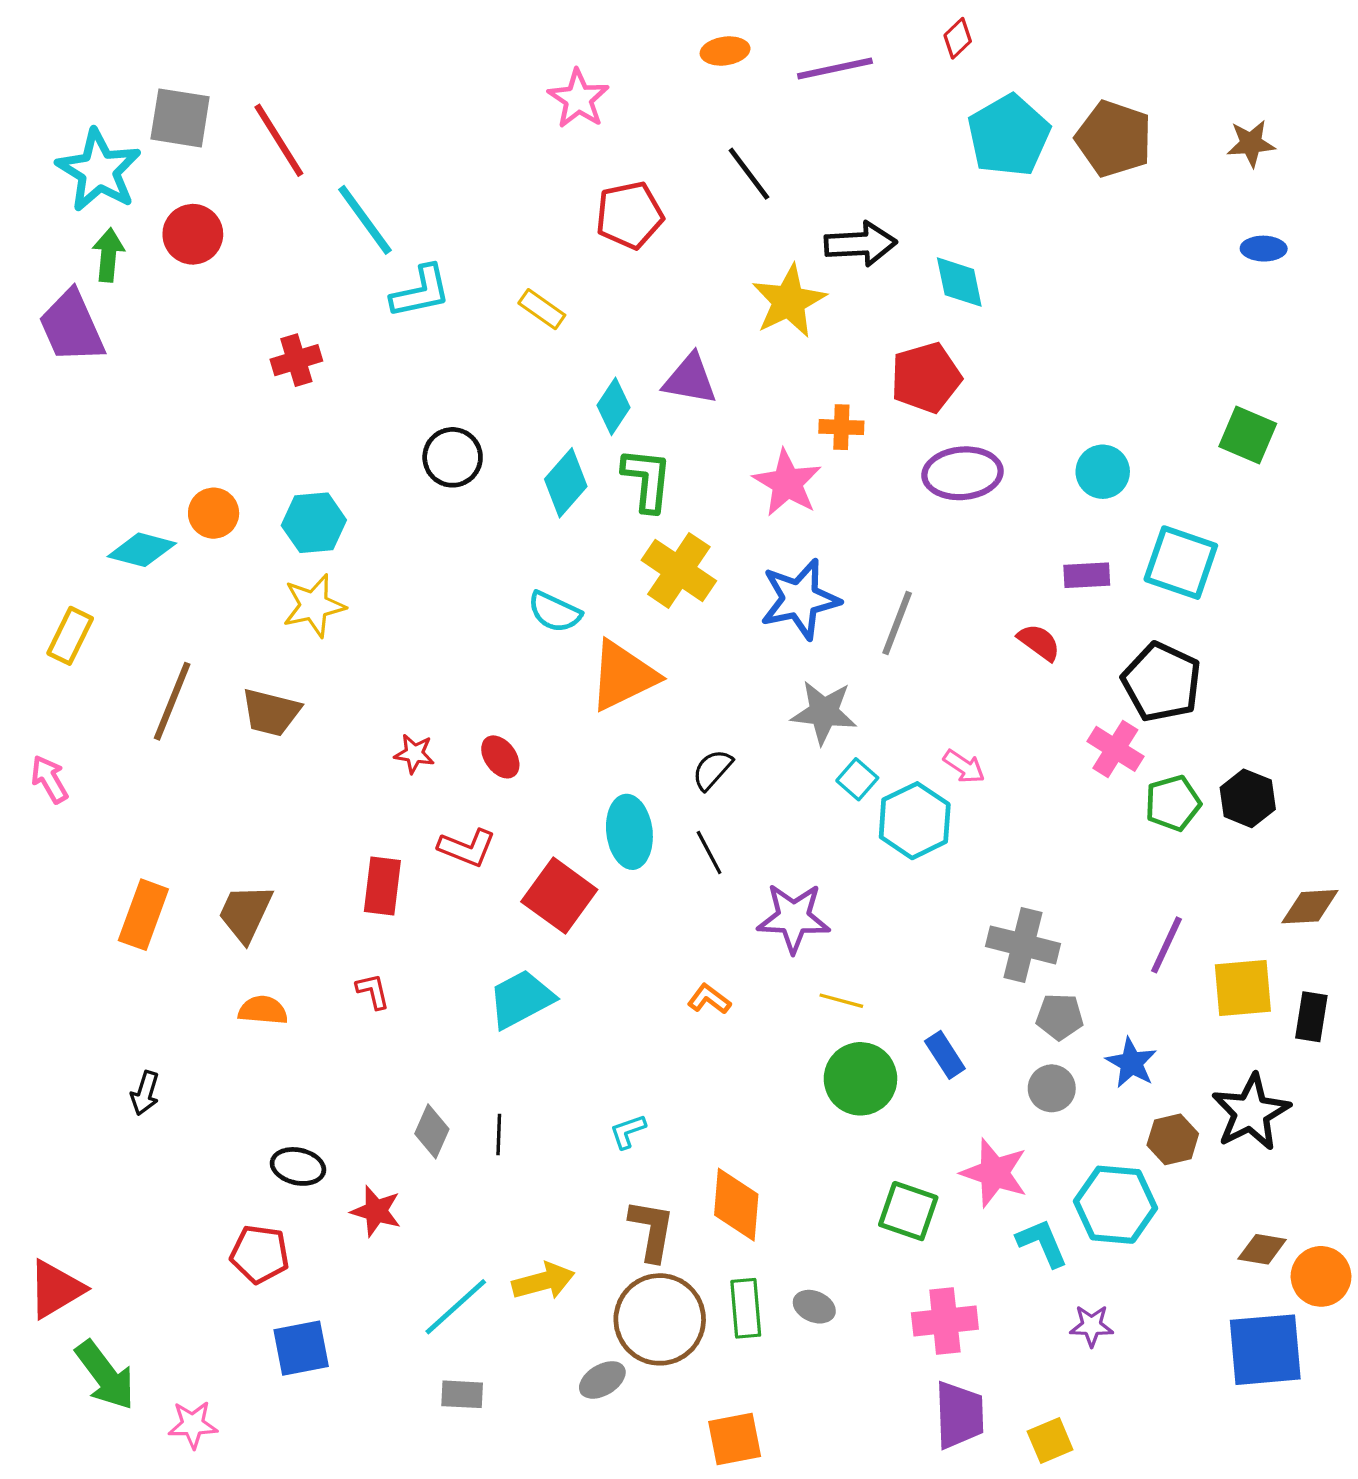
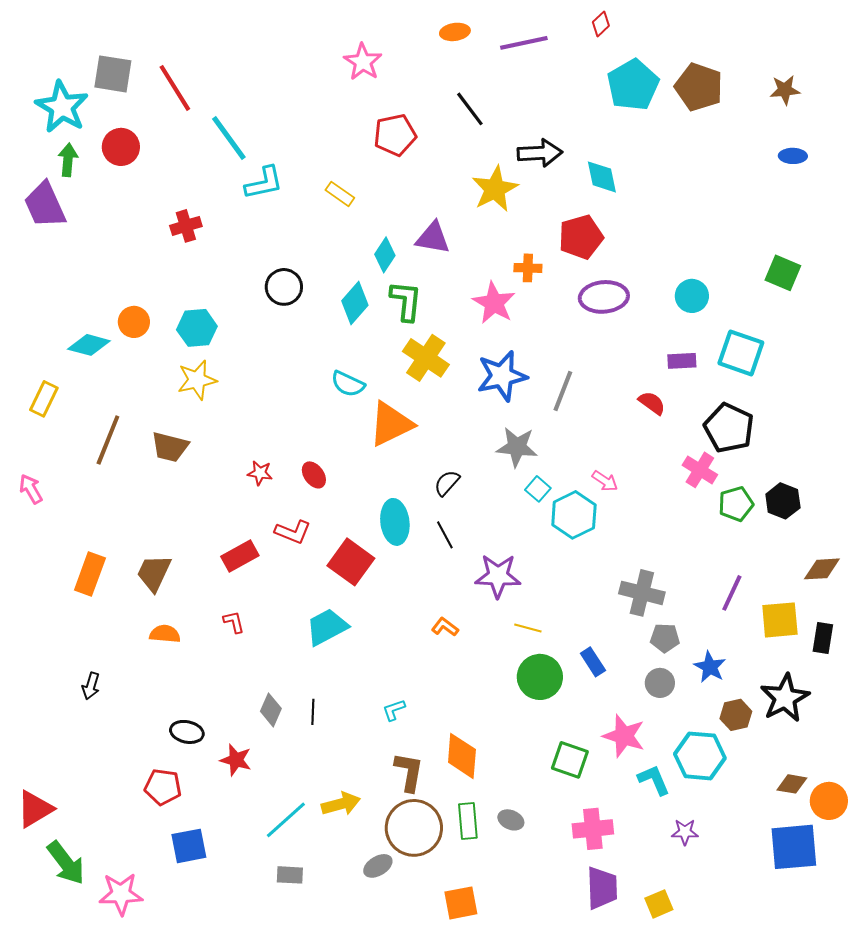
red rectangle: (382, 886) -> (240, 556), turned 54
pink star: (193, 1425) -> (121, 894), size x1.4

